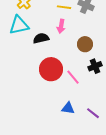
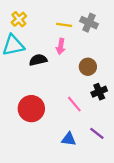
red circle: (51, 69) -> (31, 109), moved
purple line: (93, 113) -> (97, 133), moved

